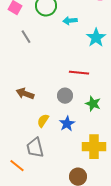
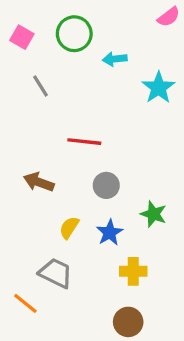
red line: (79, 73) -> (84, 142), moved
green star: (93, 104) -> (153, 214), moved
yellow cross: (94, 147) -> (133, 271), moved, size x0.7
gray trapezoid: (35, 148) -> (56, 273), turned 130

